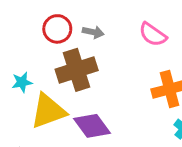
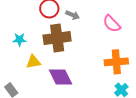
yellow triangle: (48, 111) -> (33, 62), size x0.6

